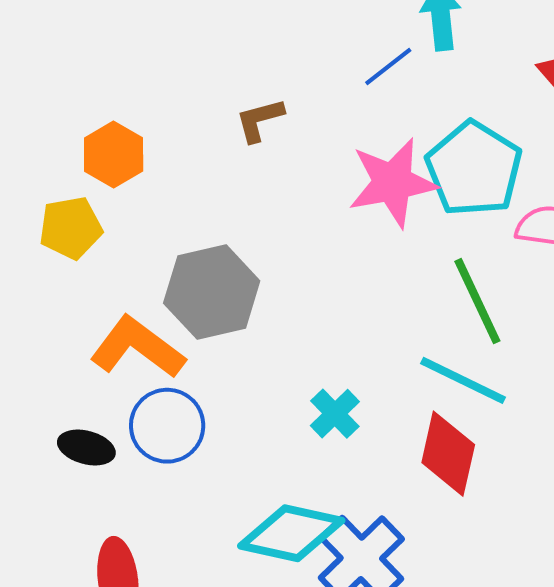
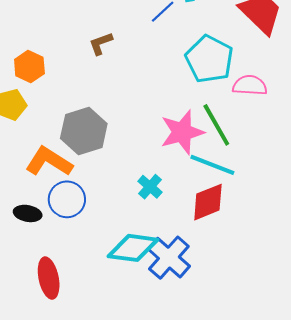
pink star: (393, 183) -> (182, 132), moved
red diamond: (448, 454) -> (208, 202), turned 60

